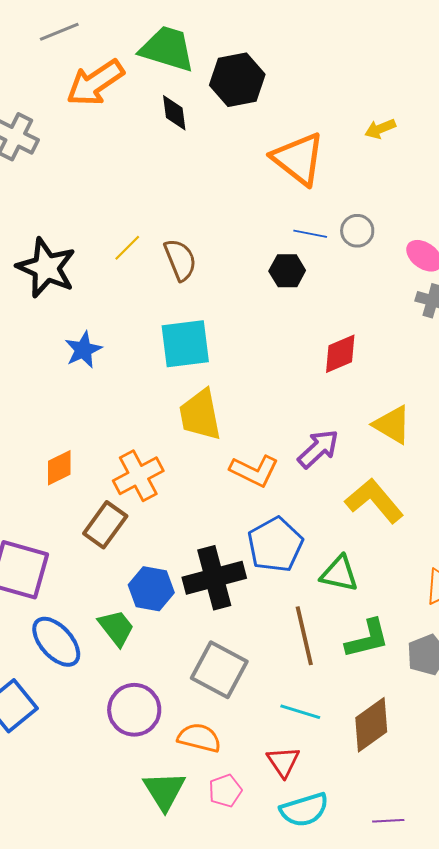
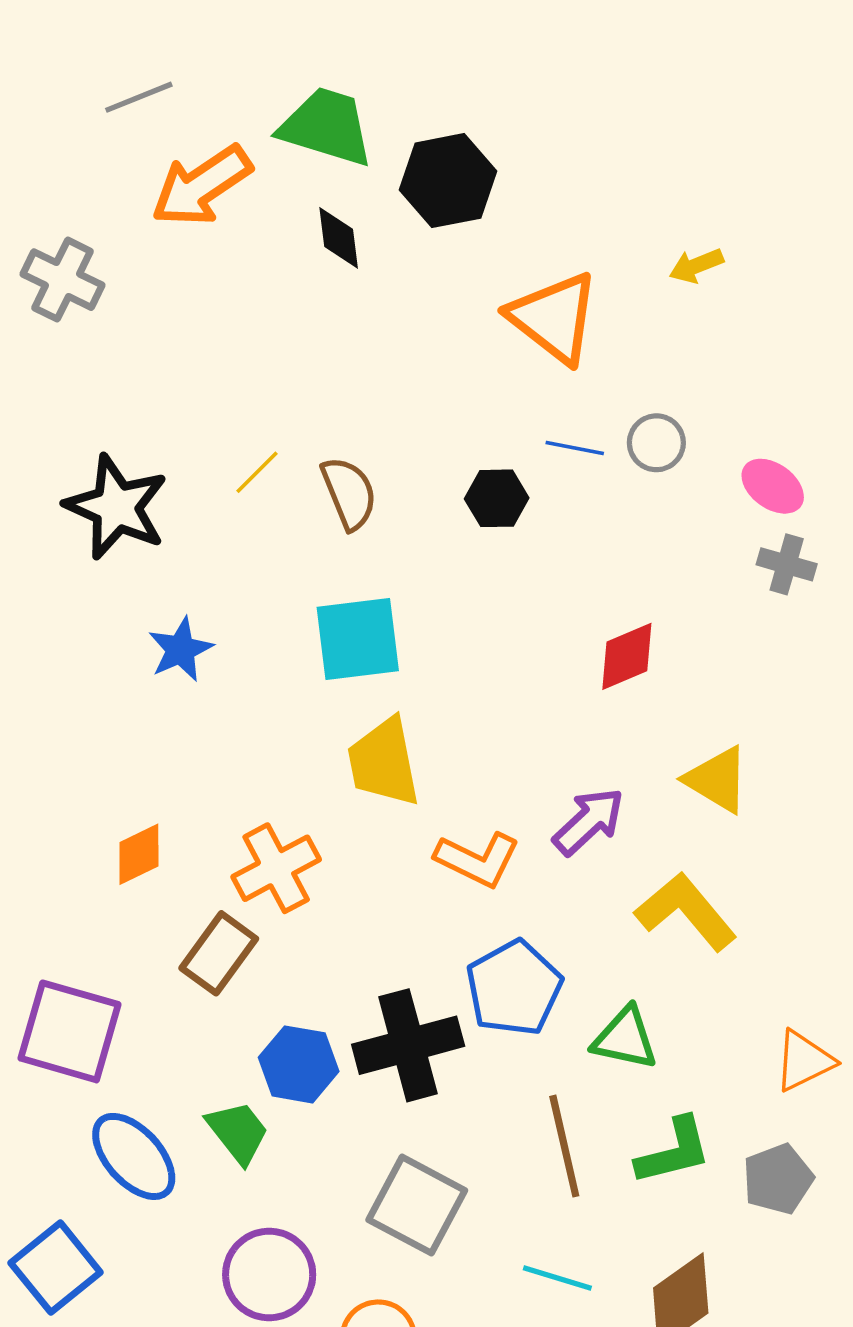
black hexagon: (287, 271) -> (497, 498), moved

